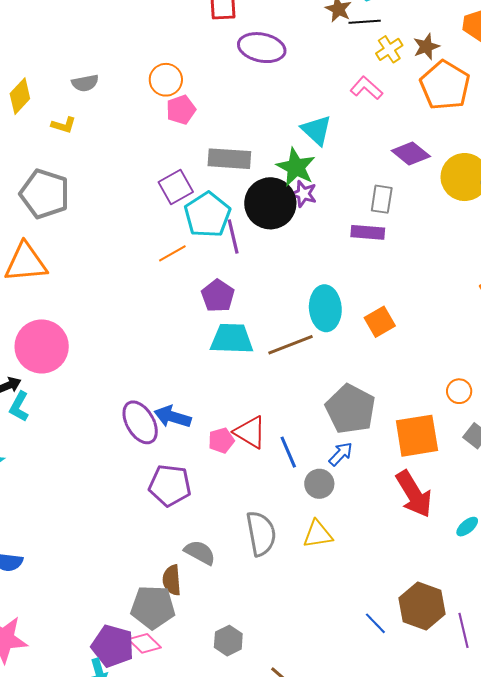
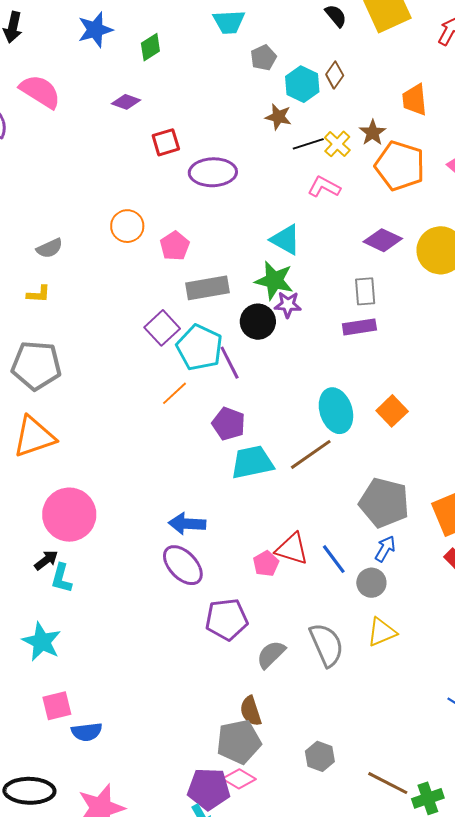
black line: (365, 22) -> (308, 144), moved
pink pentagon: (181, 110) -> (175, 246), moved
black circle: (270, 203) -> (258, 322), size x0.7
blue arrow: (173, 417) -> (187, 524), moved
gray semicircle: (200, 552) -> (271, 654), moved, turned -60

